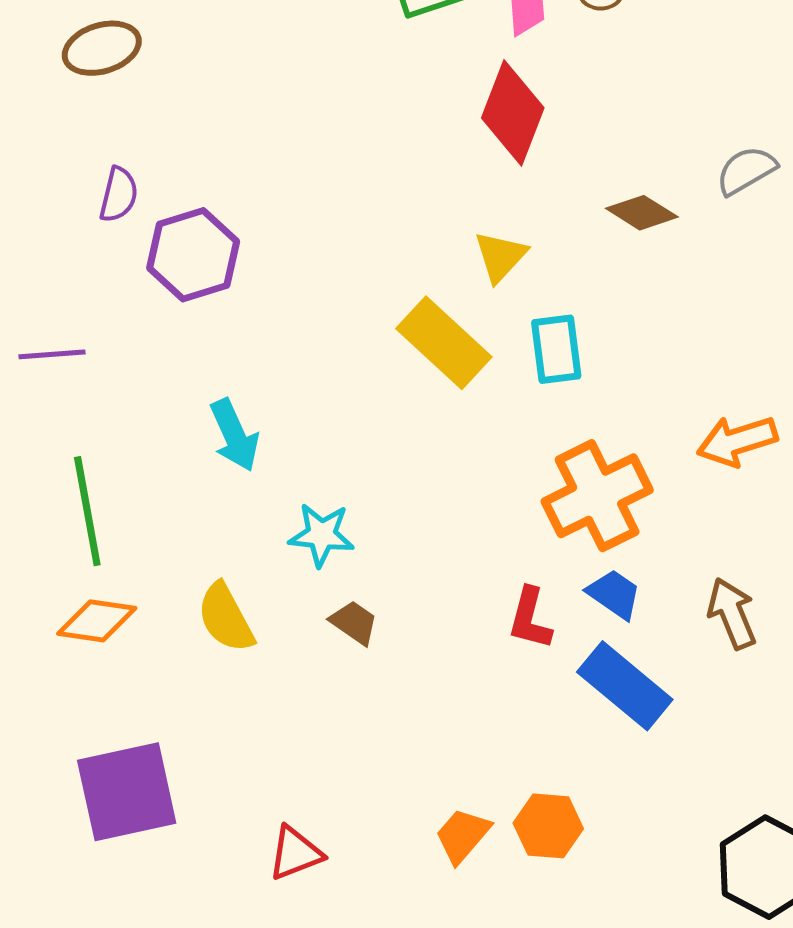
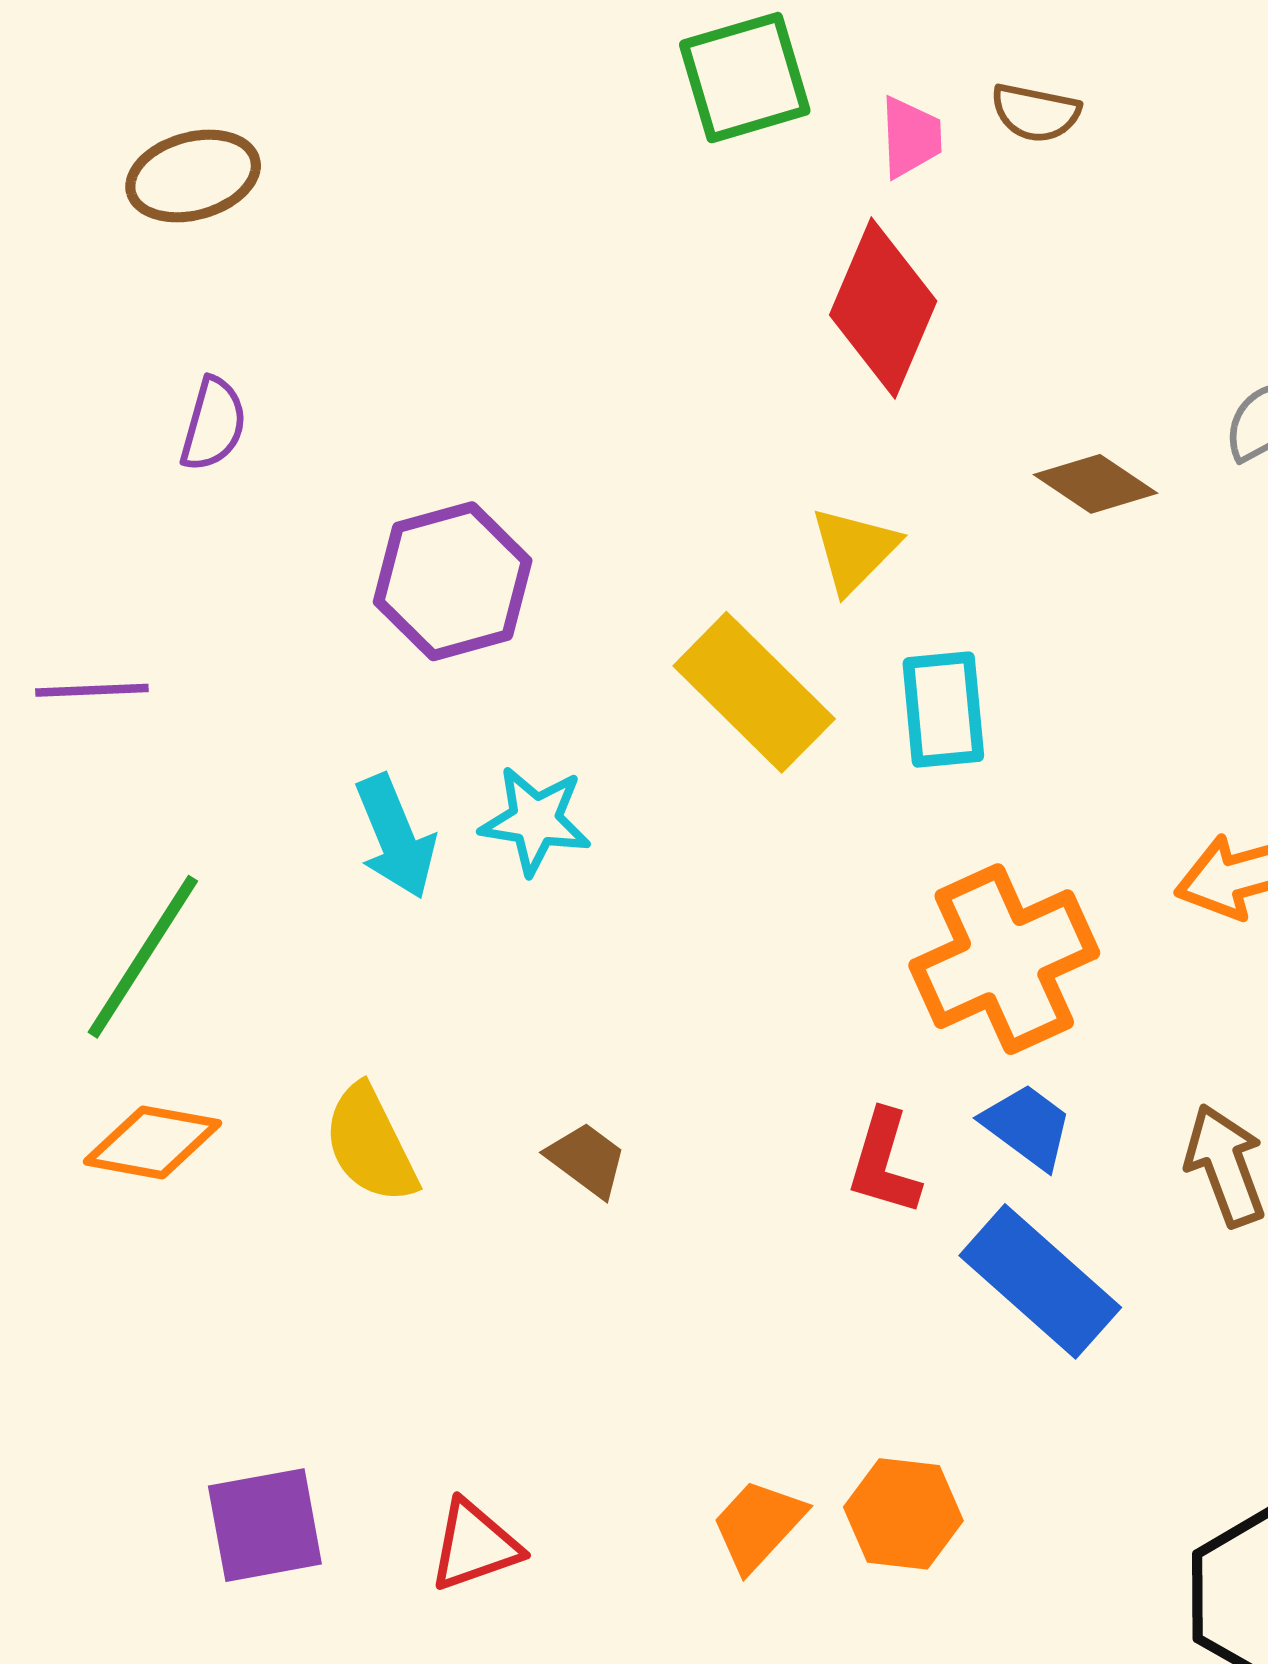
purple hexagon: (193, 255) -> (453, 581), moved
green line: (87, 511) -> (143, 957), turned 41
cyan star: (321, 535) -> (535, 821), moved
purple square: (127, 792) -> (265, 1525), moved, size x0.7

